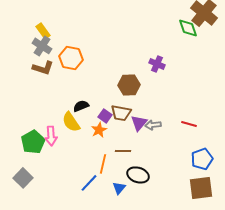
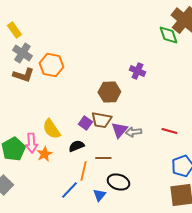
yellow rectangle: (43, 31) -> (14, 30), moved
black semicircle: (81, 106) -> (76, 146), moved
orange star: (99, 130) -> (44, 154), moved

